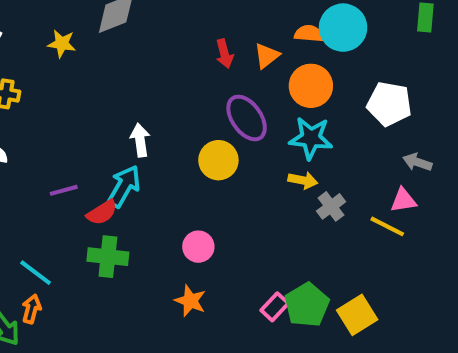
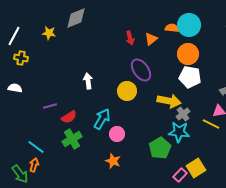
orange circle: (311, 86) -> (188, 54), moved
white pentagon: (389, 104) -> (190, 77), moved
cyan star: (311, 138) -> (179, 132), moved
yellow arrow: (303, 180) -> (169, 101), size x1.6
cyan arrow: (124, 186) -> (102, 119), moved
green cross: (108, 257) -> (72, 139), turned -36
green pentagon: (307, 305) -> (160, 148), moved
pink rectangle: (275, 307) -> (180, 175), moved

